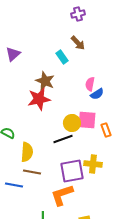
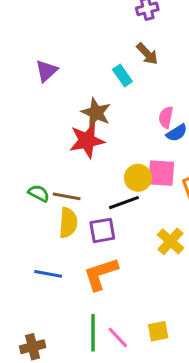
yellow cross: (93, 164) -> (170, 241), turned 36
purple square: (72, 171) -> (102, 230), moved, size x0.7
brown line: (32, 172) -> (67, 196), moved
orange L-shape: (62, 195) -> (101, 274), moved

